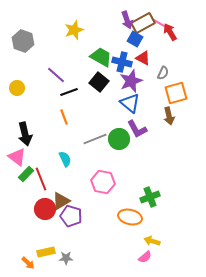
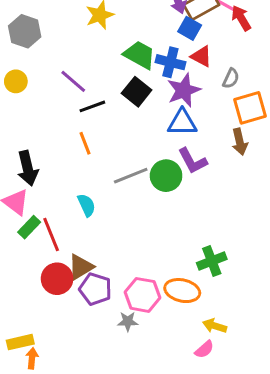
yellow circle: (17, 88) -> (16, 81), moved
blue triangle: (130, 103) -> (182, 123), turned -40
pink hexagon: (103, 182) -> (142, 295), moved
yellow rectangle: (46, 252) -> (20, 342), moved
gray star: (66, 258) -> (128, 321), moved
orange arrow: (28, 263) -> (32, 358), turned -128

